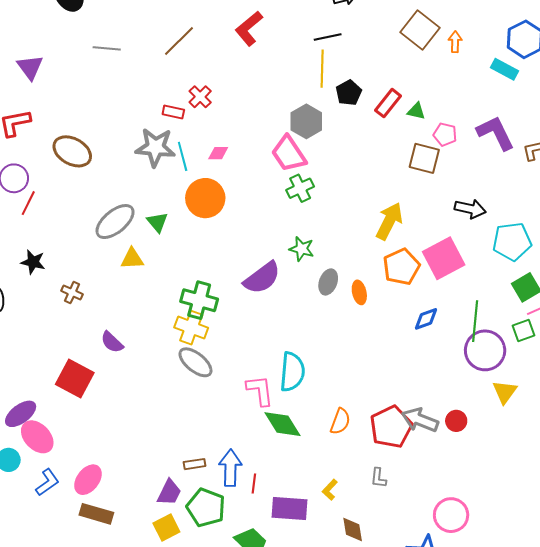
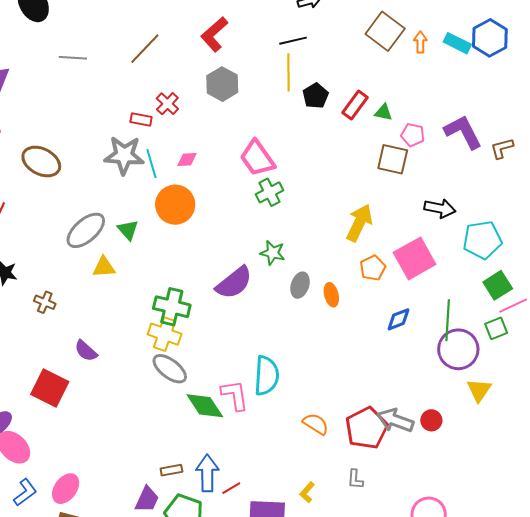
cyan rectangle: (504, 69) -> (457, 43), moved
gray hexagon: (306, 121) -> (222, 84), moved
orange pentagon: (401, 267) -> (373, 268), size x0.7
orange semicircle: (340, 421) -> (316, 424), turned -76
green diamond: (282, 424) -> (205, 406), moved
red line: (254, 484) -> (231, 488), turned 54

